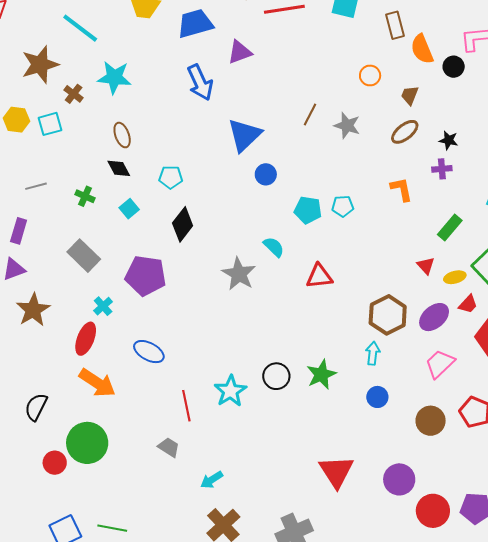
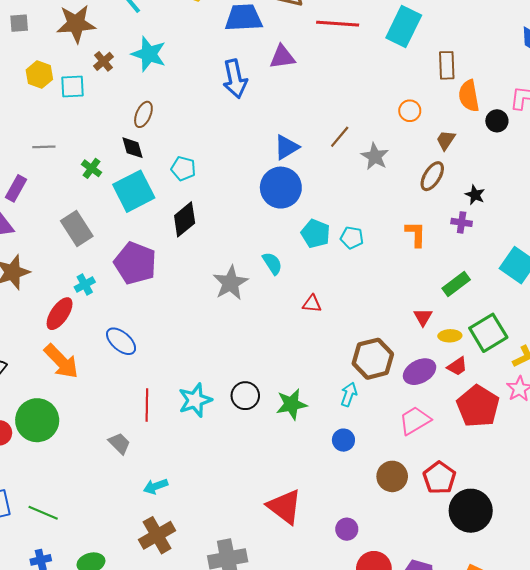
brown ellipse: (405, 132) -> (432, 176), turned -32
brown ellipse: (122, 135) -> (143, 114), turned 30
blue triangle: (244, 135) -> (287, 147), moved, size x0.7
blue circle: (266, 174) -> (281, 188), size x1.8
cyan square: (129, 209) -> (134, 191), size x2.0
red triangle: (319, 276) -> (312, 304), size x0.7
red triangle: (336, 472) -> (285, 507), turned -33
purple circle: (399, 479) -> (347, 529), size x0.7

